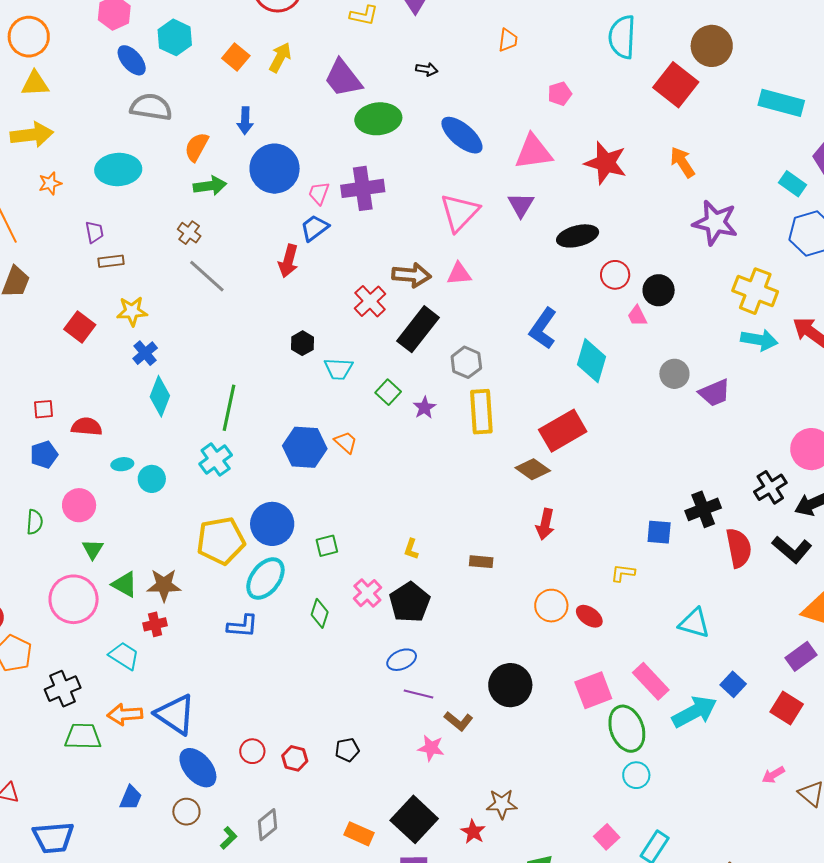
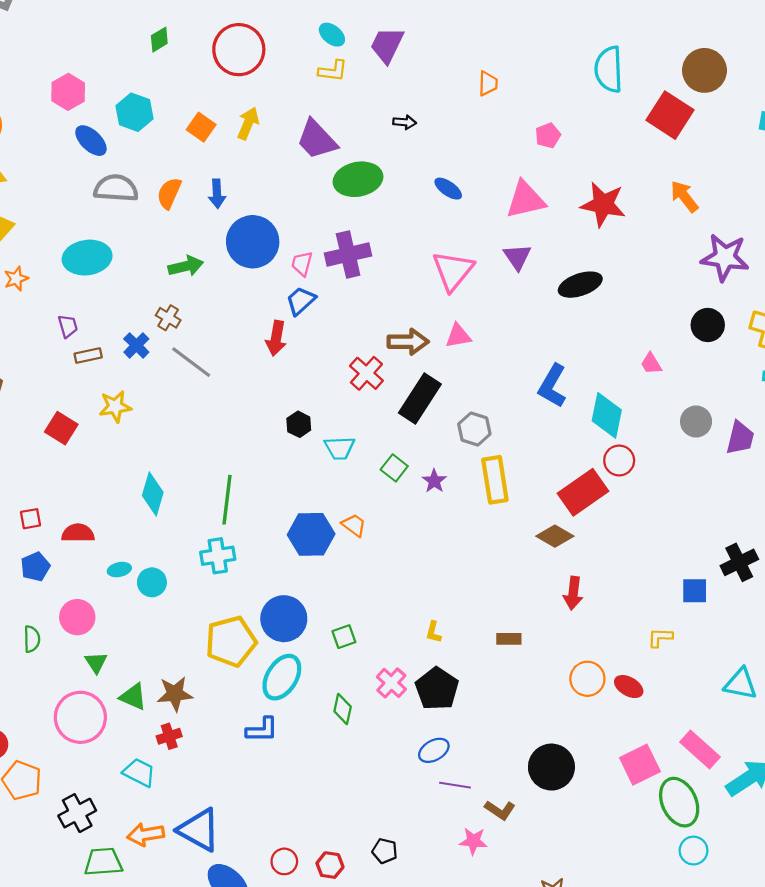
blue ellipse: (462, 135) -> (448, 189), size x0.6
orange semicircle: (197, 147) -> (169, 193), moved
red circle: (615, 275) -> (619, 460), moved
black circle: (659, 290) -> (708, 325), moved
blue cross: (145, 353) -> (136, 345), moved
purple trapezoid: (714, 393) -> (740, 438), turned -48
cyan cross: (216, 460) -> (218, 556), turned 32
black pentagon: (347, 750) -> (385, 851), turned 30

